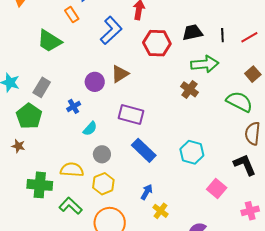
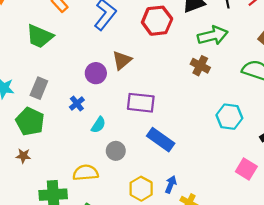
cyan hexagon: (192, 152) -> (229, 117), moved
yellow hexagon: (103, 184) -> (141, 189), moved

